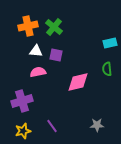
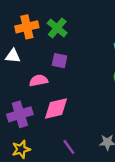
white triangle: (36, 51) -> (13, 56), moved
pink diamond: (78, 82) -> (56, 108), moved
purple line: (52, 126) -> (69, 147), moved

